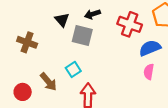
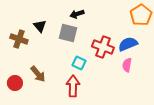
black triangle: (62, 20) -> (40, 26), moved
red cross: (130, 24) -> (103, 47), moved
cyan square: (73, 69) -> (79, 63), moved, turned -32

